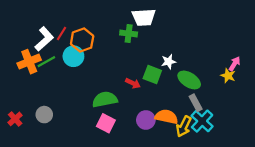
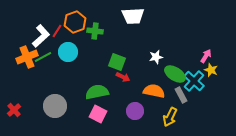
green cross: (129, 34) -> (95, 31), moved
orange hexagon: (82, 40) -> (75, 22), moved
pink arrow: (235, 64) -> (206, 56), moved
green square: (152, 75) -> (117, 62), moved
gray circle: (44, 115) -> (55, 106), moved, size x1.5
orange semicircle: (166, 117) -> (154, 91), moved
cyan cross: (202, 121) -> (194, 81), moved

